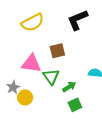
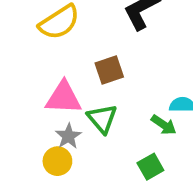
gray star: (13, 87) -> (68, 136), moved
green arrow: (69, 87) -> (164, 125), moved, turned 72

